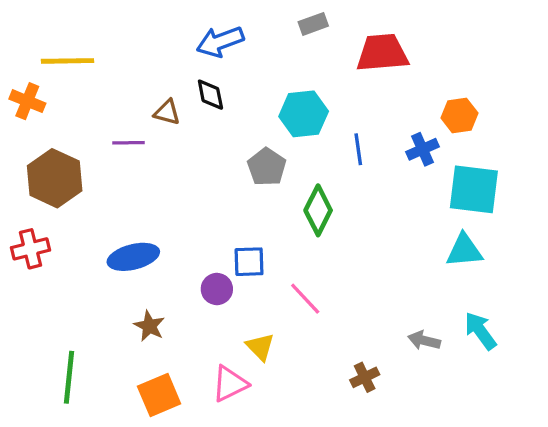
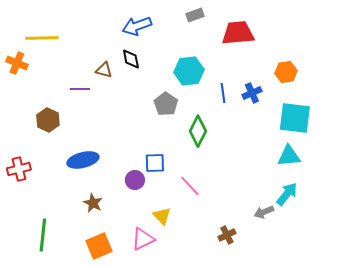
blue cross: (422, 149) -> (252, 93), moved
brown hexagon: (55, 178) -> (48, 120), moved, size x0.7
red cross: (31, 249) -> (19, 169), moved
cyan arrow: (480, 331) -> (287, 194), moved, turned 75
gray arrow: (424, 340) -> (264, 212), turned -36

